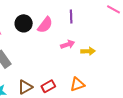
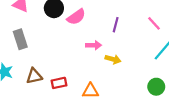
purple line: (71, 16) -> (116, 25), moved

